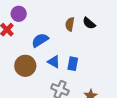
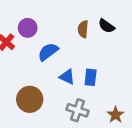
purple circle: (19, 14) -> (28, 28), moved
brown circle: (25, 66) -> (30, 99), moved

